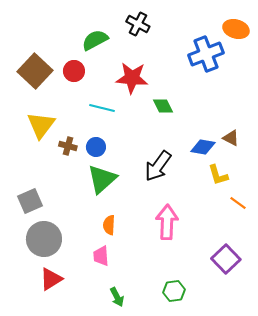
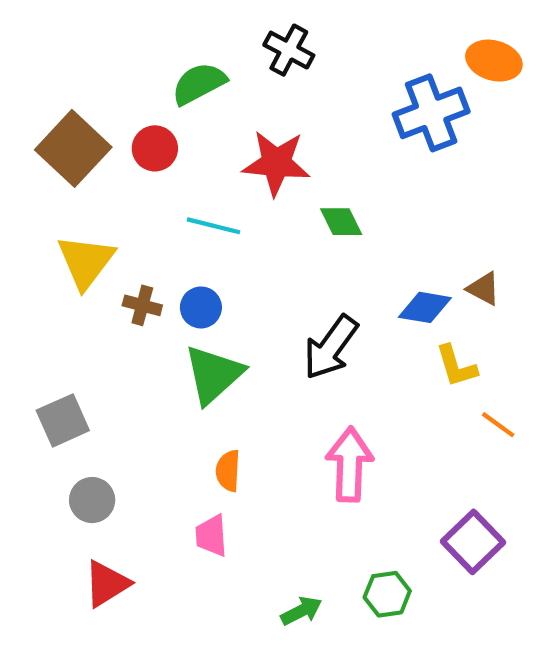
gray circle: (44, 239) -> (92, 500), size x0.6
green hexagon: (174, 291) -> (387, 594), moved
green arrow: (117, 297) -> (301, 611), moved, turned -90

